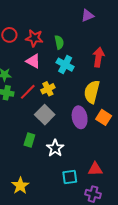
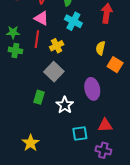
red line: (28, 92) -> (37, 39), moved, turned -36
yellow semicircle: (92, 92) -> (101, 48), size x0.6
purple ellipse: (80, 117) -> (92, 89), moved
orange square: (104, 117) -> (115, 65), moved

